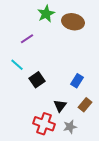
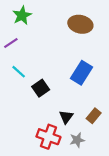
green star: (46, 14) -> (22, 15), moved
purple line: (27, 39) -> (11, 43), moved
blue rectangle: (77, 81) -> (82, 73), moved, size x1.5

